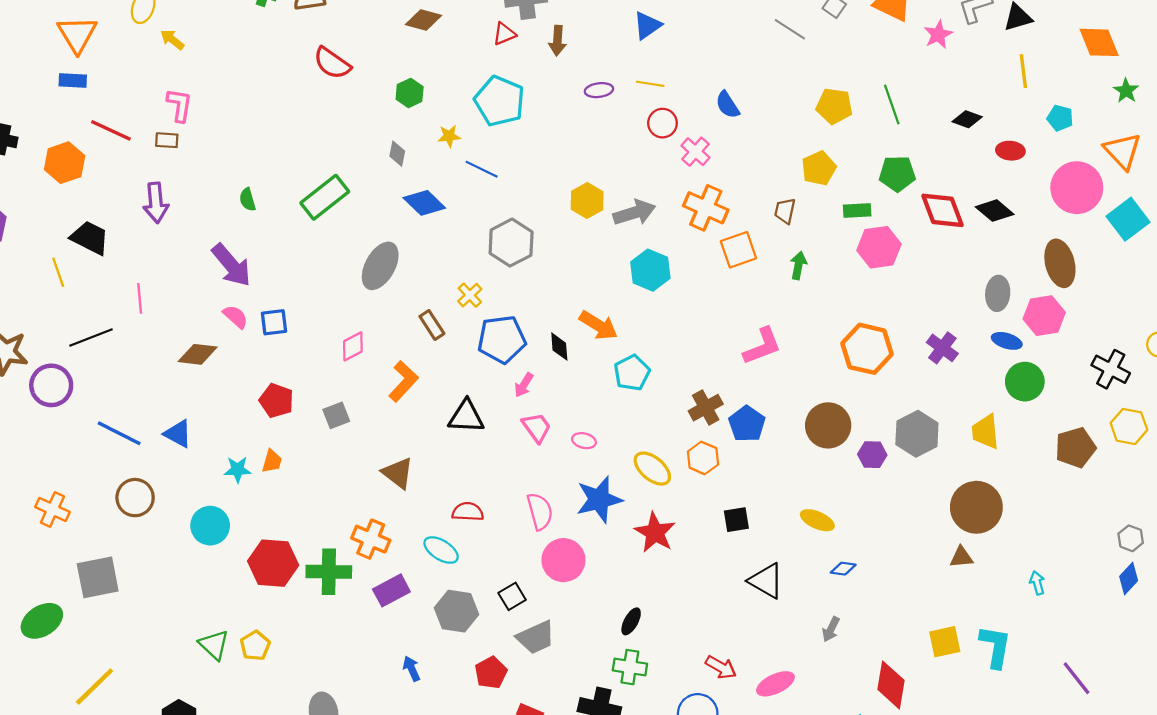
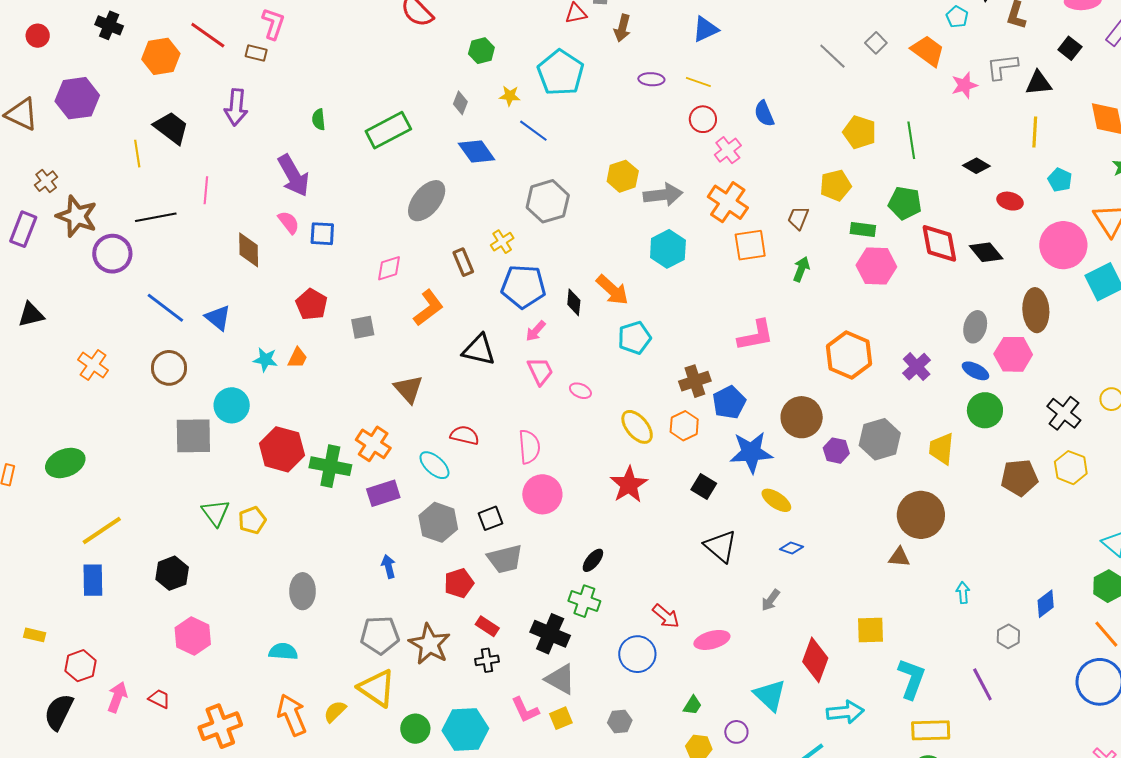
brown diamond: (198, 354) -> (249, 250), turned 72
blue star: (599, 500) -> (751, 452), moved
black square: (736, 520) -> (704, 487), turned 30
gray hexagon: (1131, 538) -> (1008, 636), moved
gray square: (98, 577) -> (193, 436), moved
cyan L-shape: (995, 647) -> (912, 679), moved

